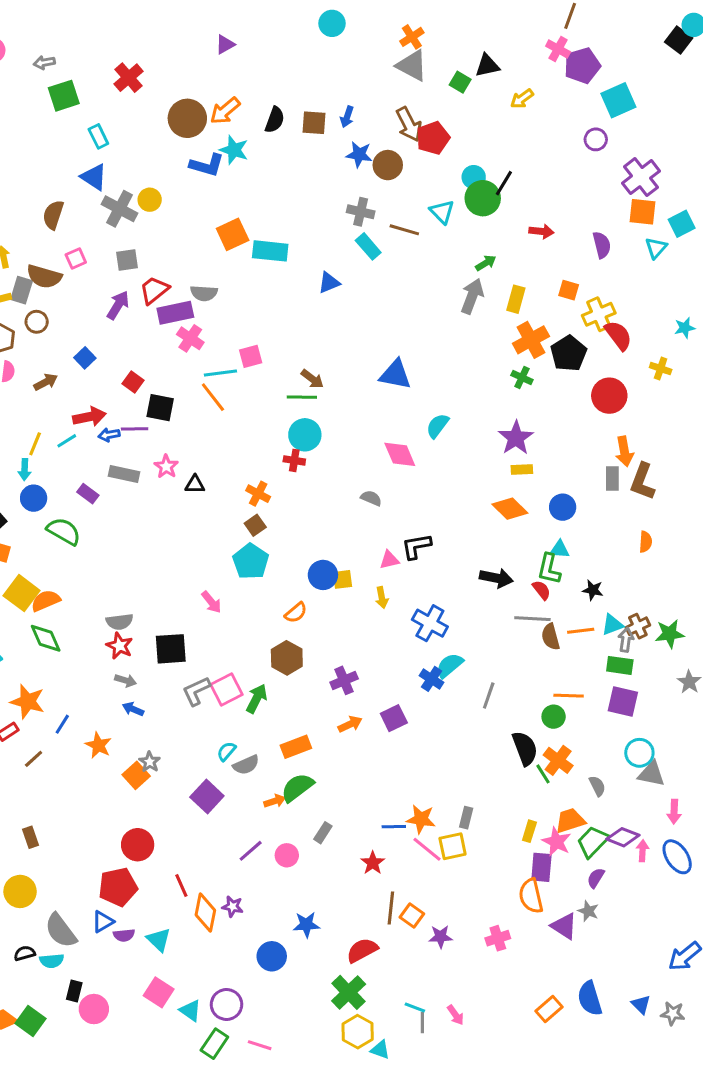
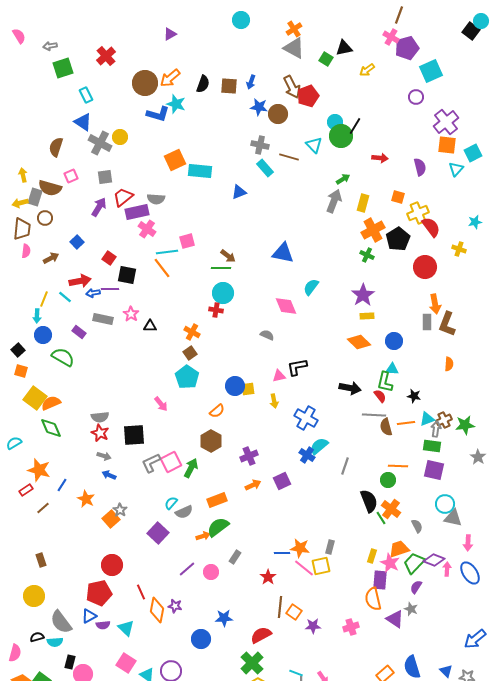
cyan line: (67, 441) -> (65, 297), turned 72

